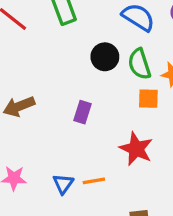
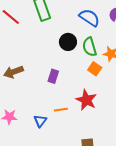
orange square: (148, 99) -> (95, 69), turned 32
orange line: (94, 181) -> (61, 110), moved

